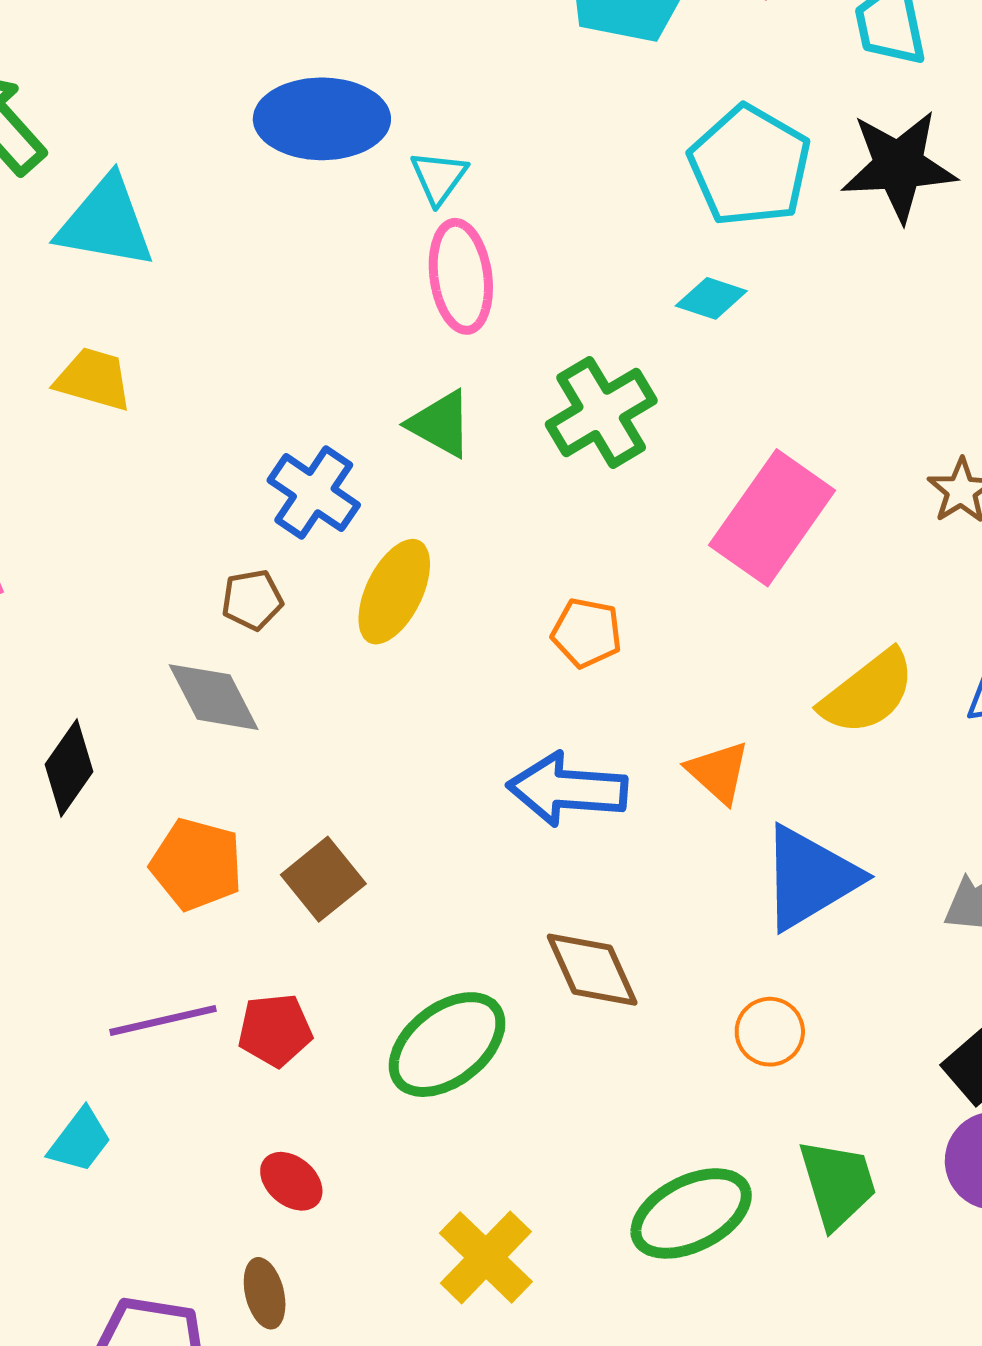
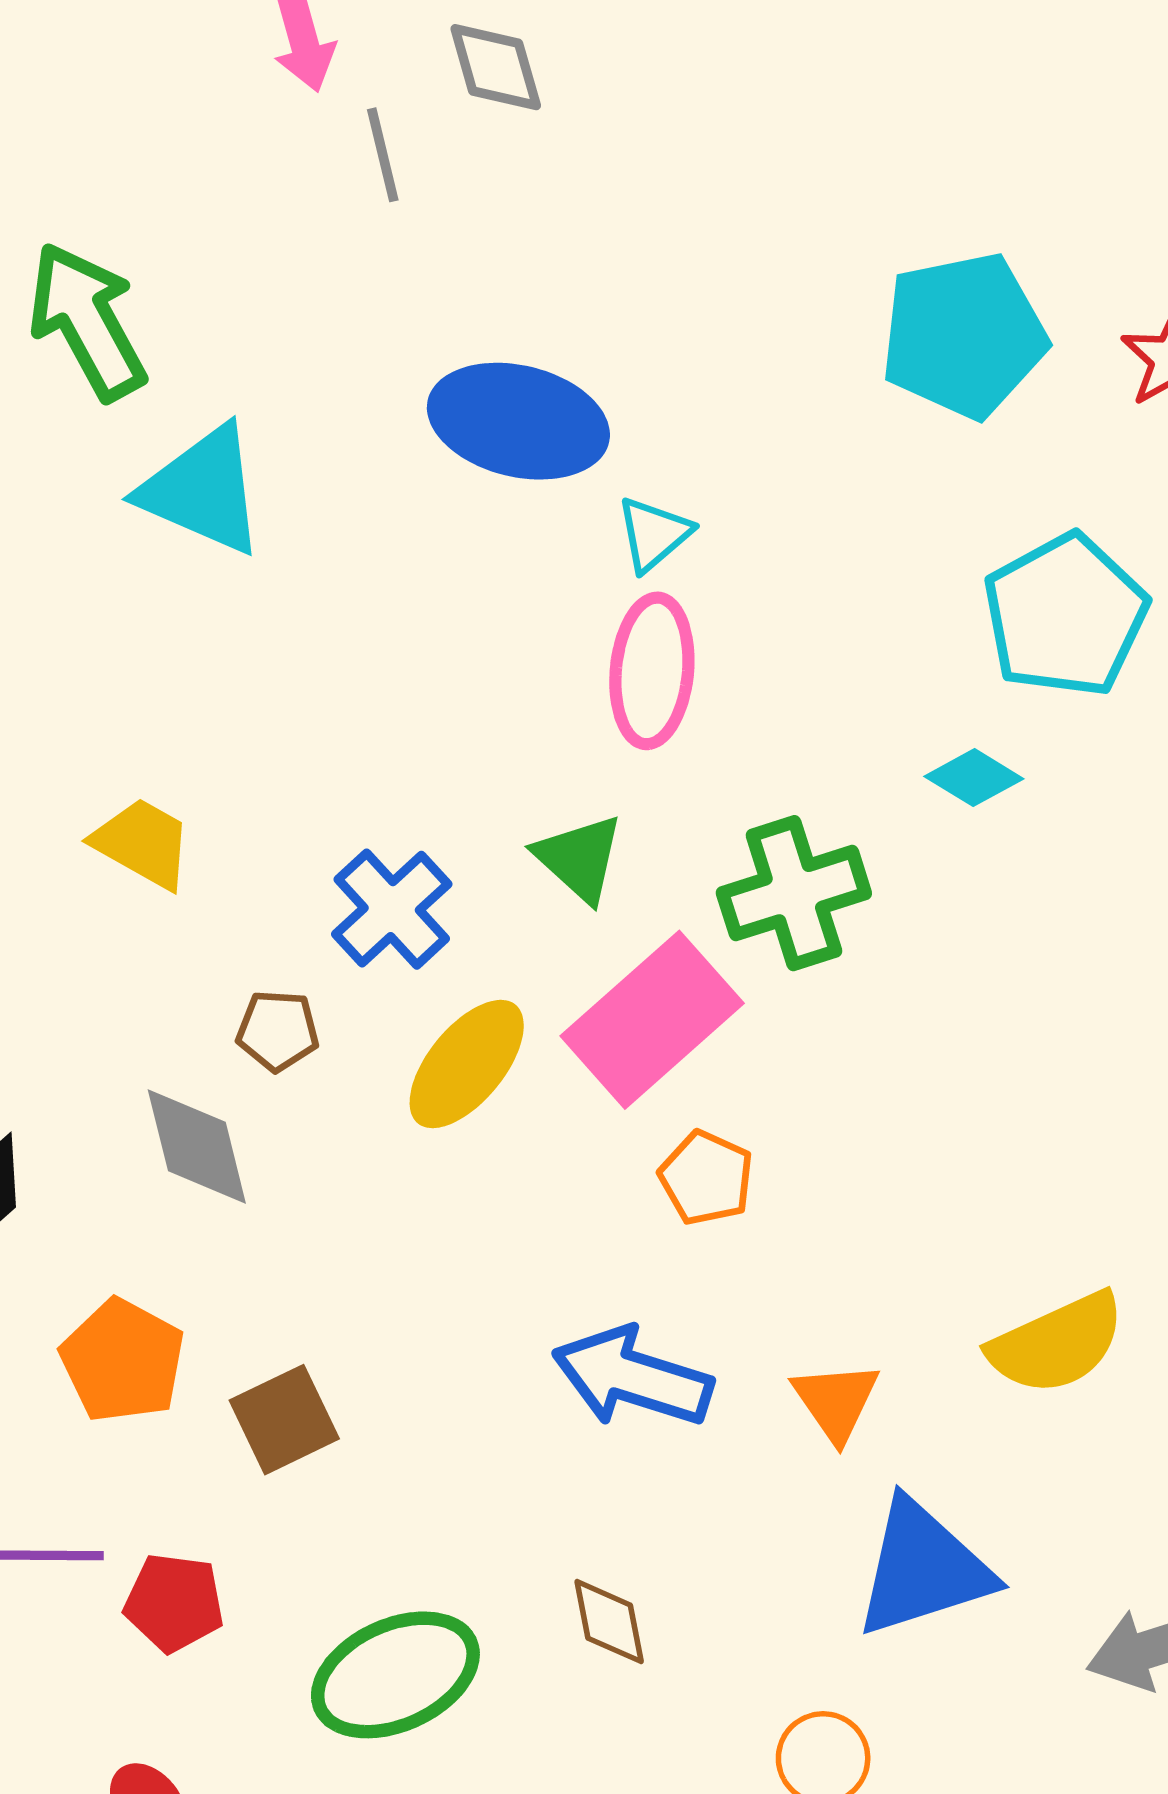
yellow trapezoid: (94, 379) -> (143, 843), moved
pink rectangle: (772, 518) -> (652, 1020), moved
brown diamond: (592, 970) -> (609, 1622), size x0.7

